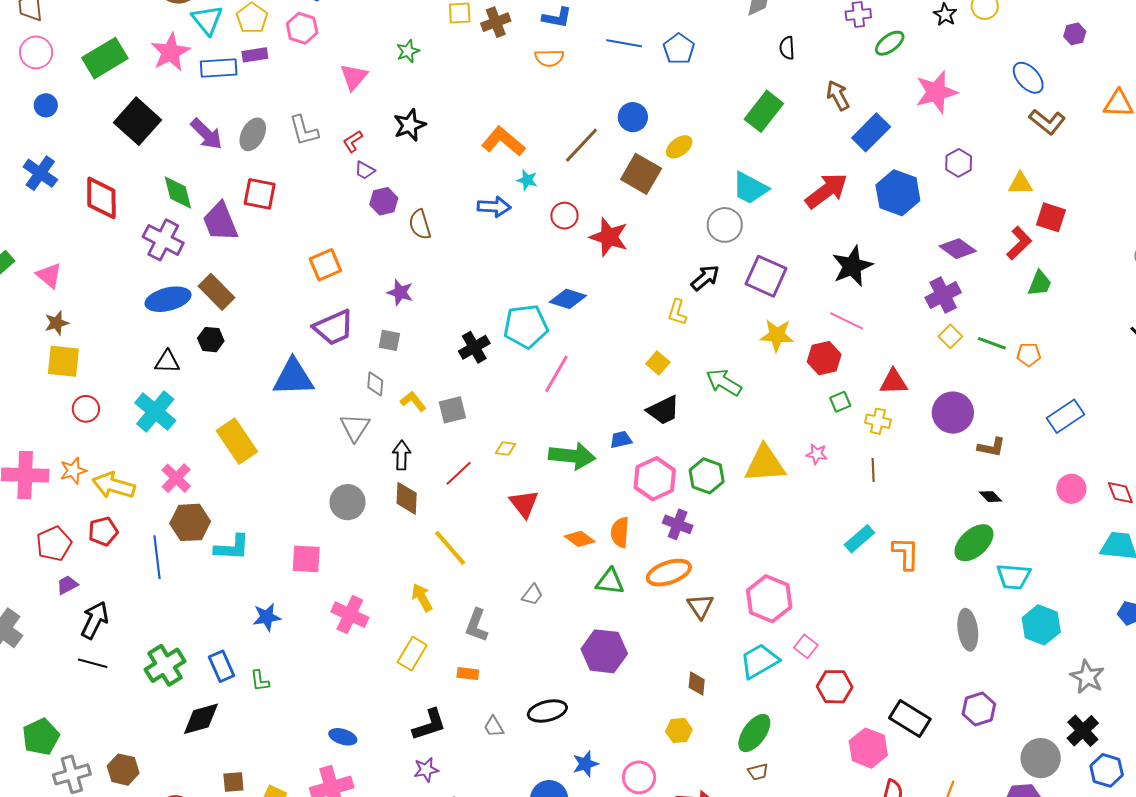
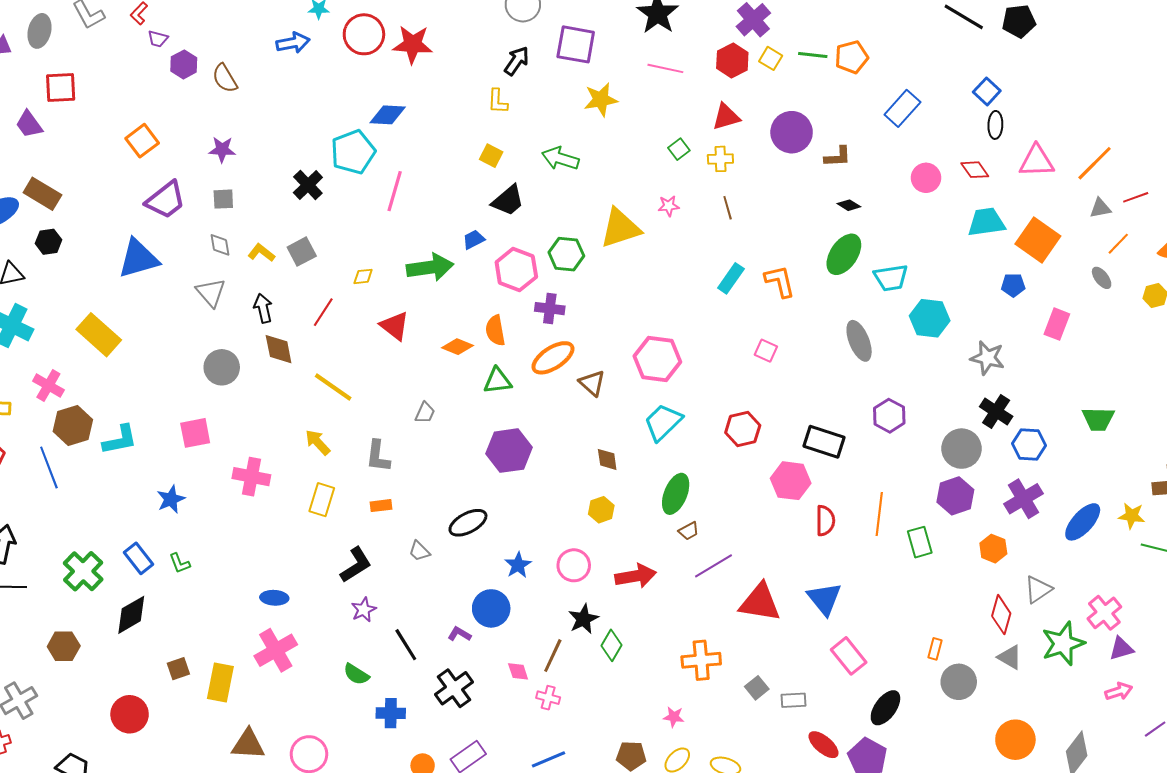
red circle: (564, 216) -> (364, 34), size x1.5
purple trapezoid: (220, 222) -> (29, 124), size x0.7
orange pentagon: (1029, 355) -> (851, 57), size x1.4
red hexagon: (824, 358) -> (732, 60), moved
pink square: (806, 646) -> (766, 351), moved
brown hexagon: (123, 770) -> (64, 646), moved

